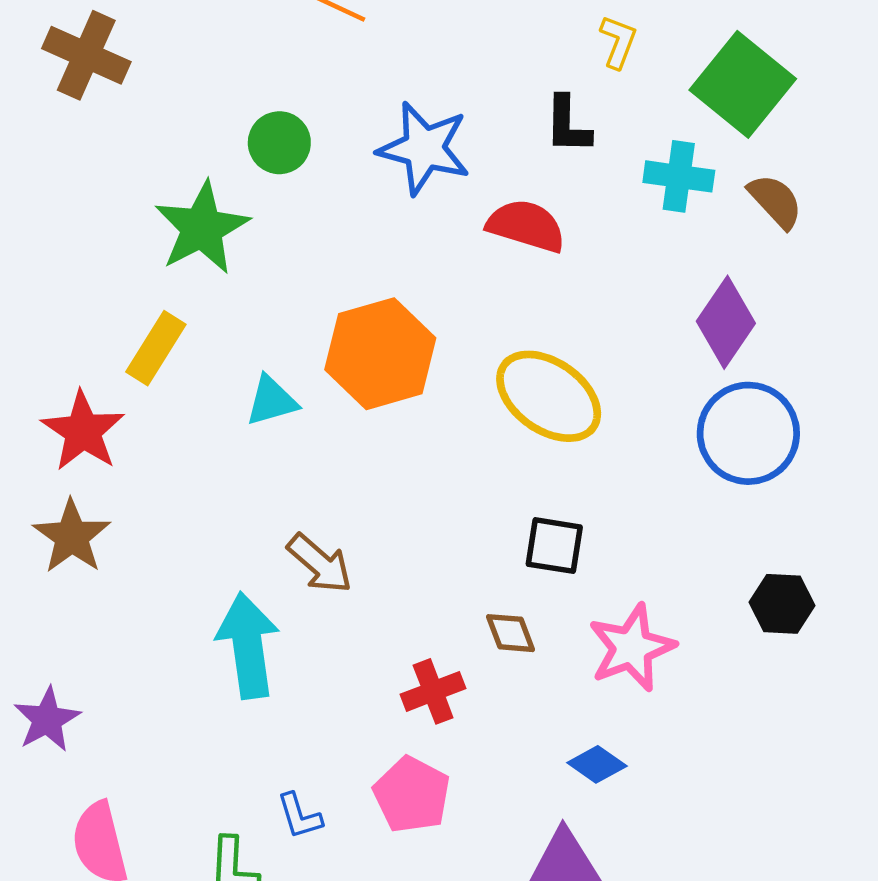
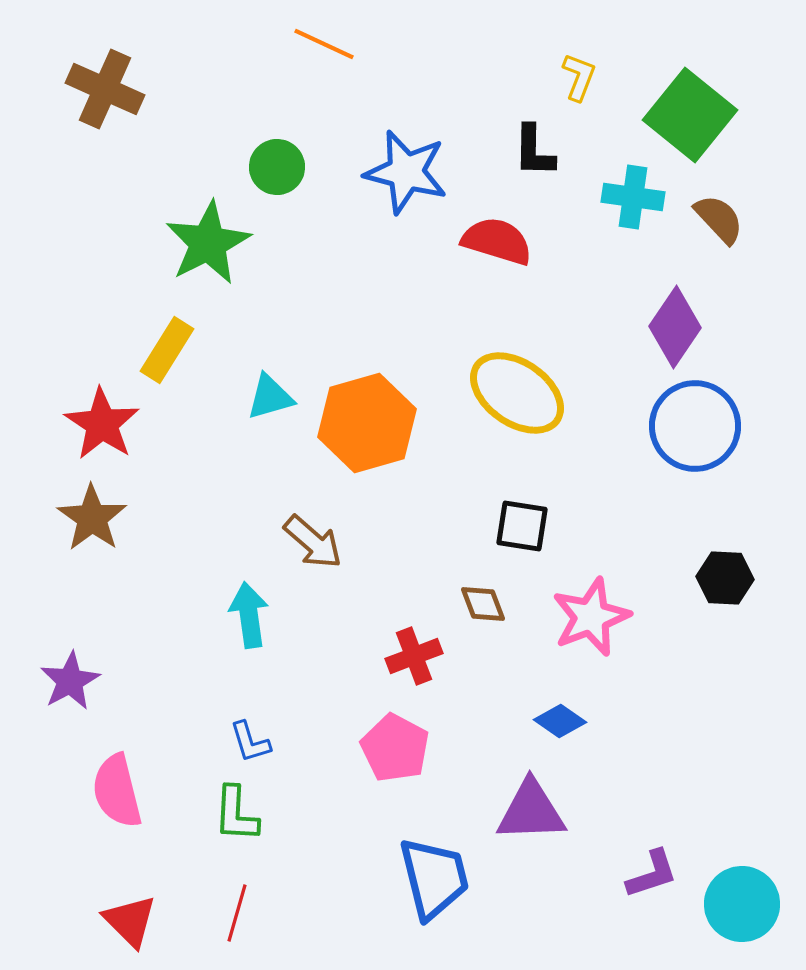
orange hexagon: (380, 354) -> (367, 423), moved
cyan arrow: (248, 645) -> (249, 615), size x0.7
blue L-shape: (300, 816) -> (250, 742), moved

